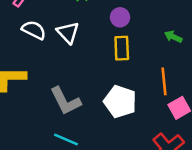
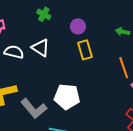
gray L-shape: (65, 101) -> (34, 109), moved
white pentagon: (120, 102) -> (67, 97), moved

